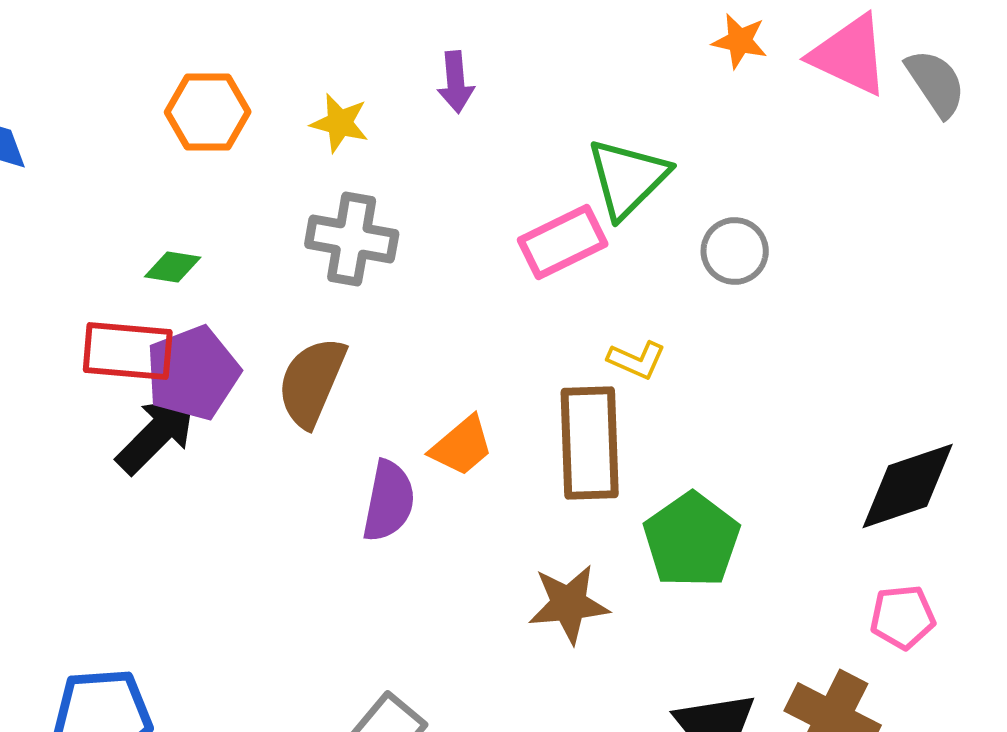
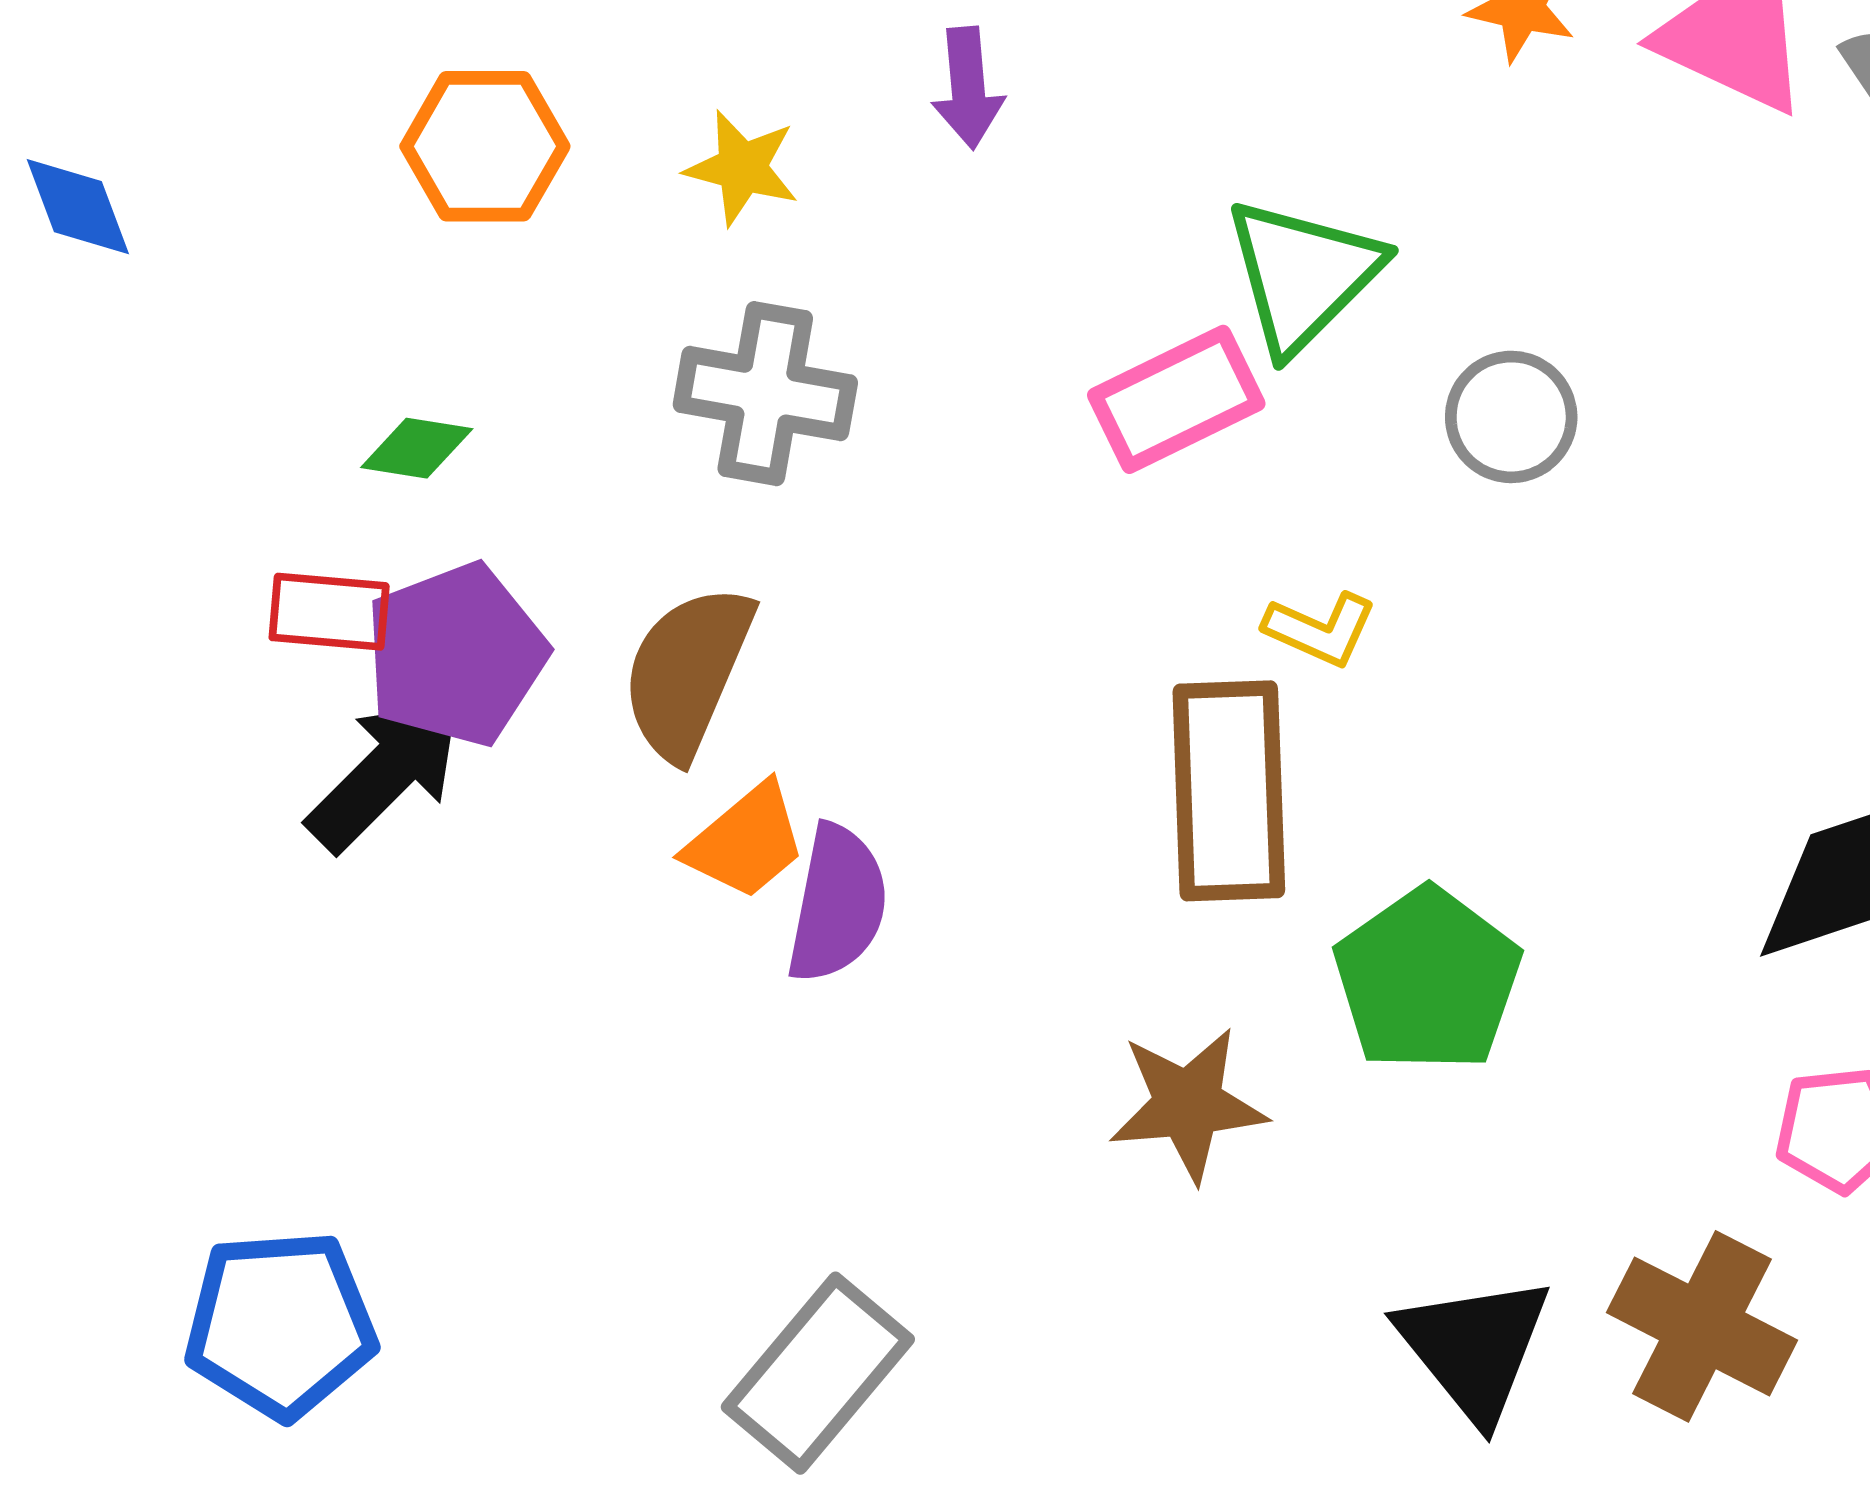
red rectangle: (128, 351) -> (329, 612), size x0.7
orange trapezoid: (462, 446) -> (746, 841), moved

